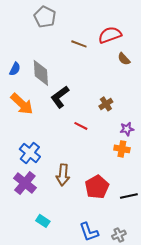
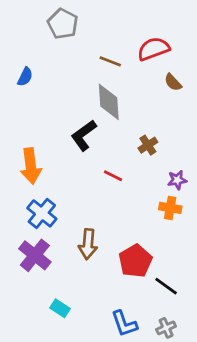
blue semicircle: (15, 69) -> (25, 77), moved
gray diamond: (41, 73) -> (109, 102), moved
orange arrow: (22, 104) -> (31, 166), moved, turned 40
black line: (129, 196) -> (166, 286), moved, turned 48

